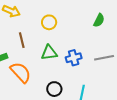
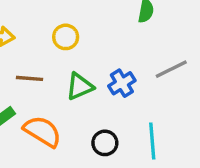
brown line: (22, 40) -> (30, 78), turned -56

